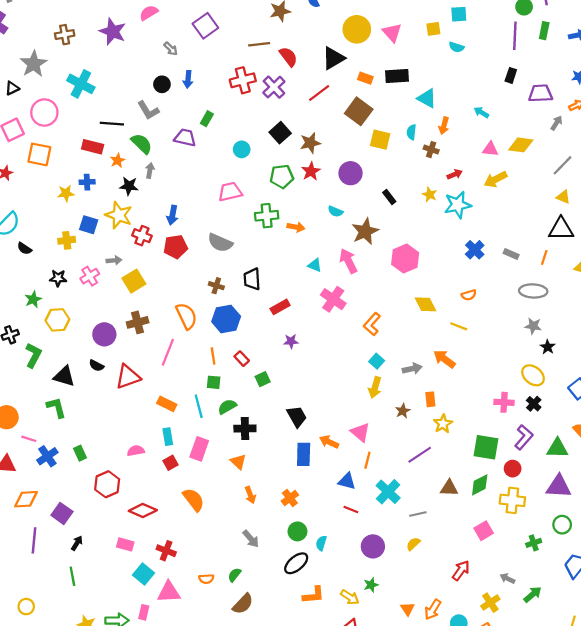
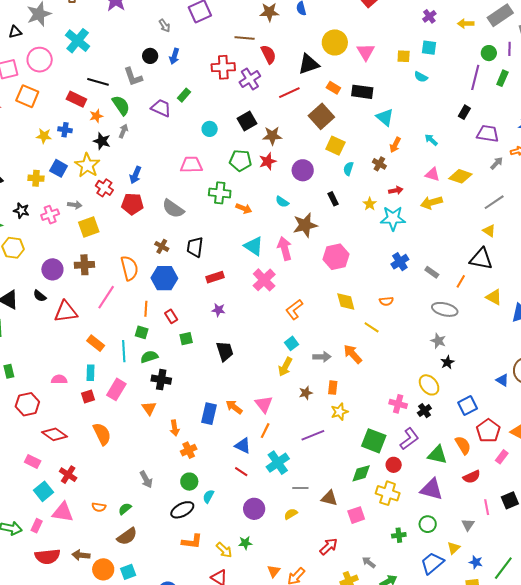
cyan semicircle: (411, 132) -> (348, 169), moved
cyan triangle: (315, 265) -> (254, 246), size x1.5
black trapezoid: (297, 416) -> (225, 351), moved
brown triangle: (449, 488) -> (329, 498), moved
orange arrow: (250, 495) -> (175, 428), moved

